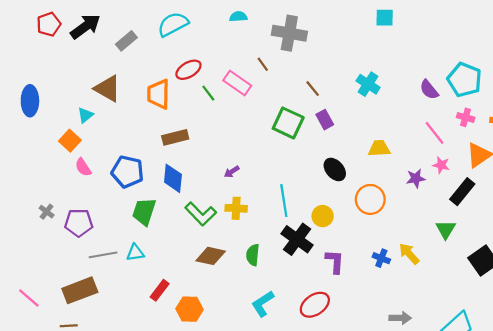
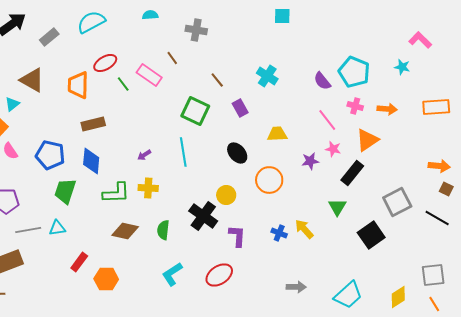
gray cross: (289, 33) -> (196, 30), size x0.7
purple rectangle: (325, 120) -> (240, 108), moved
cyan line: (284, 201) -> (183, 152), moved
green L-shape: (201, 214) -> (116, 193), turned -48

